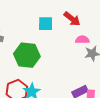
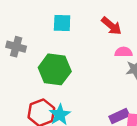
cyan square: (46, 24) -> (62, 23), moved

